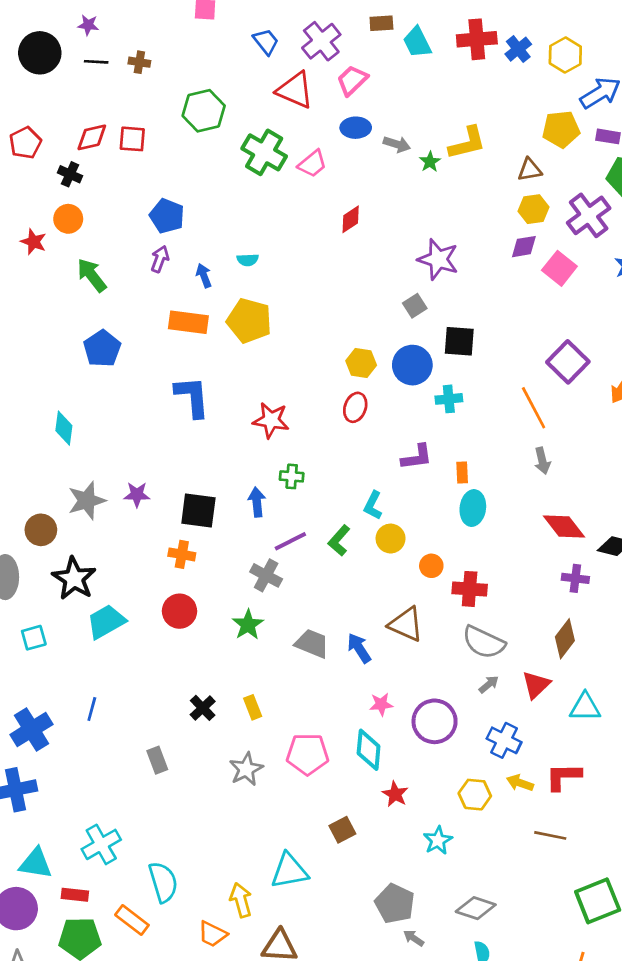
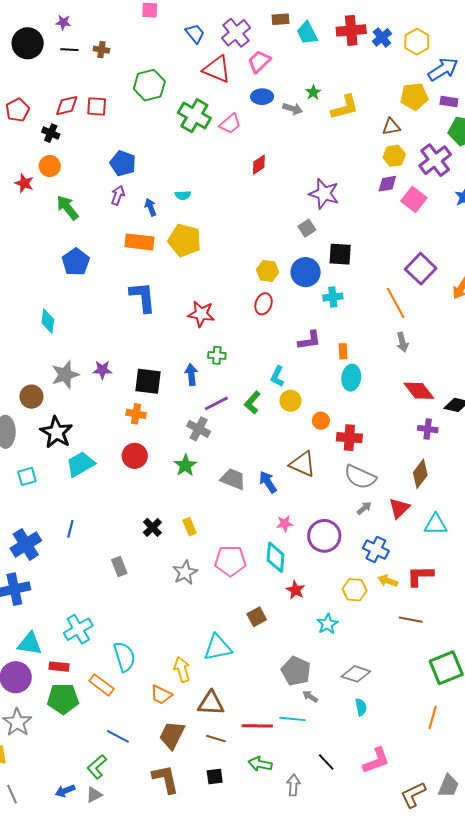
green star: (430, 162) -> (313, 92), moved

